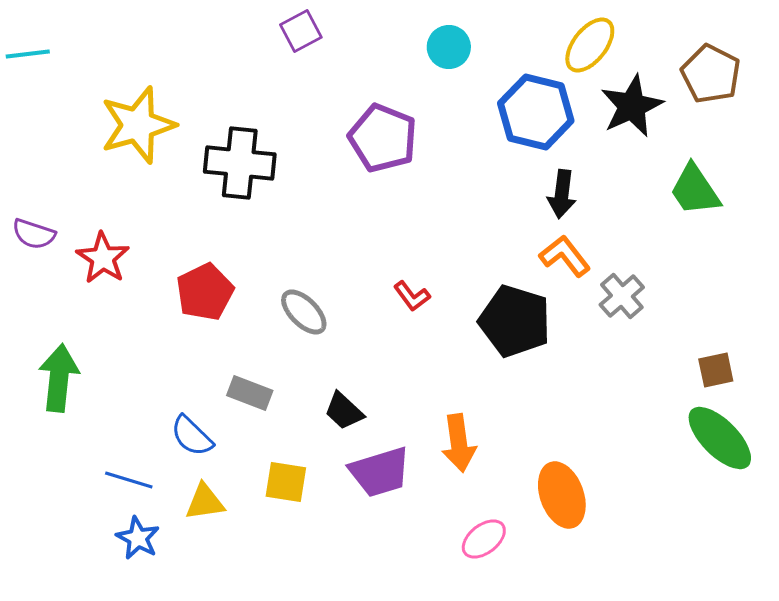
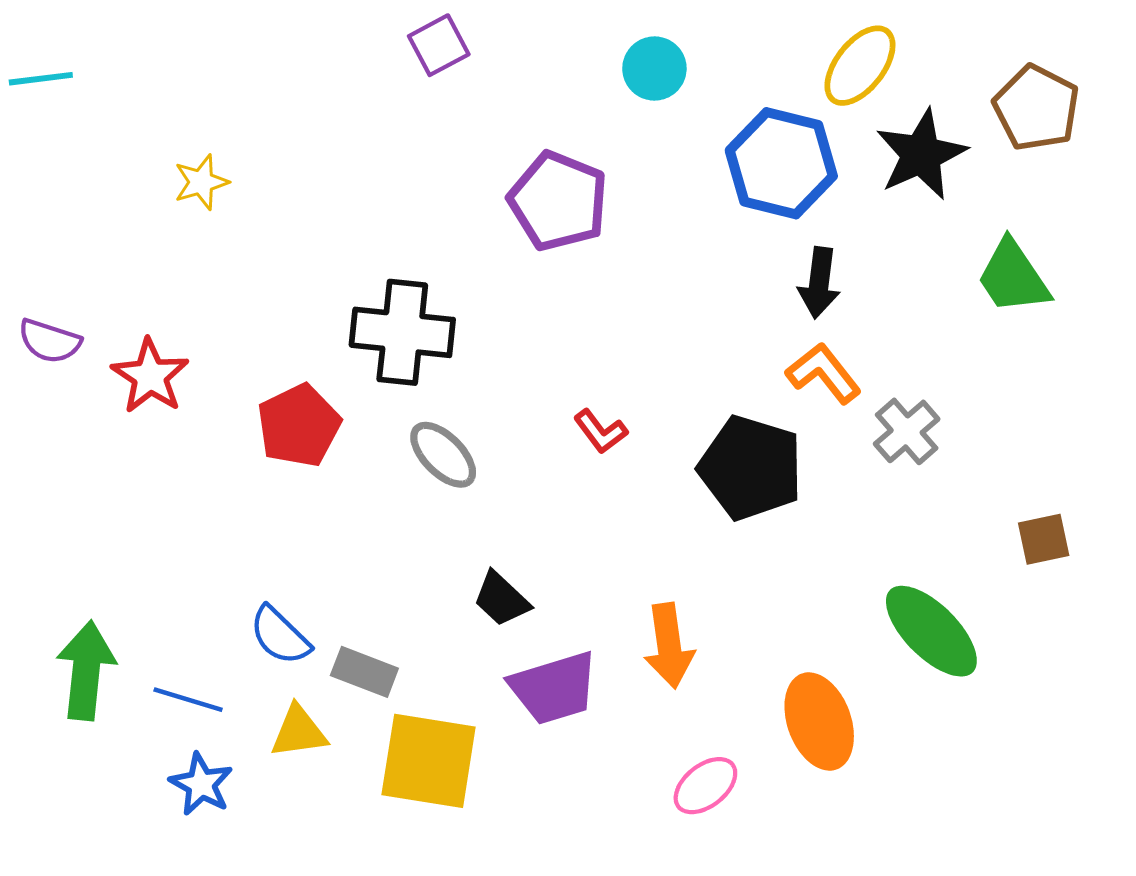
yellow star: (138, 125) -> (201, 182), size x0.5
black cross: (240, 163) -> (402, 332), moved
green arrow: (59, 378) -> (86, 670), moved
gray rectangle: (250, 393) -> (364, 672), moved
green ellipse: (720, 438) -> (931, 631), moved
yellow square: (286, 482) -> (429, 761), moved, size x1.6

